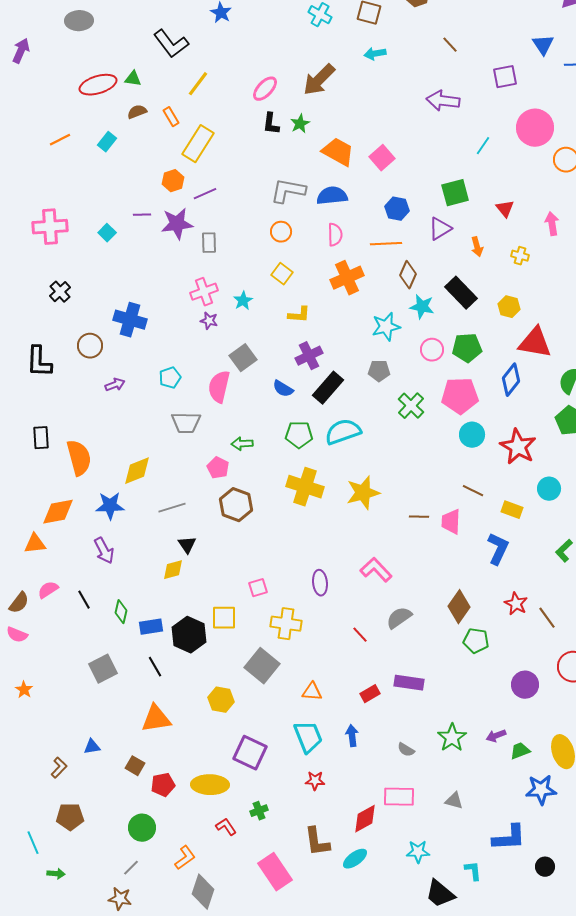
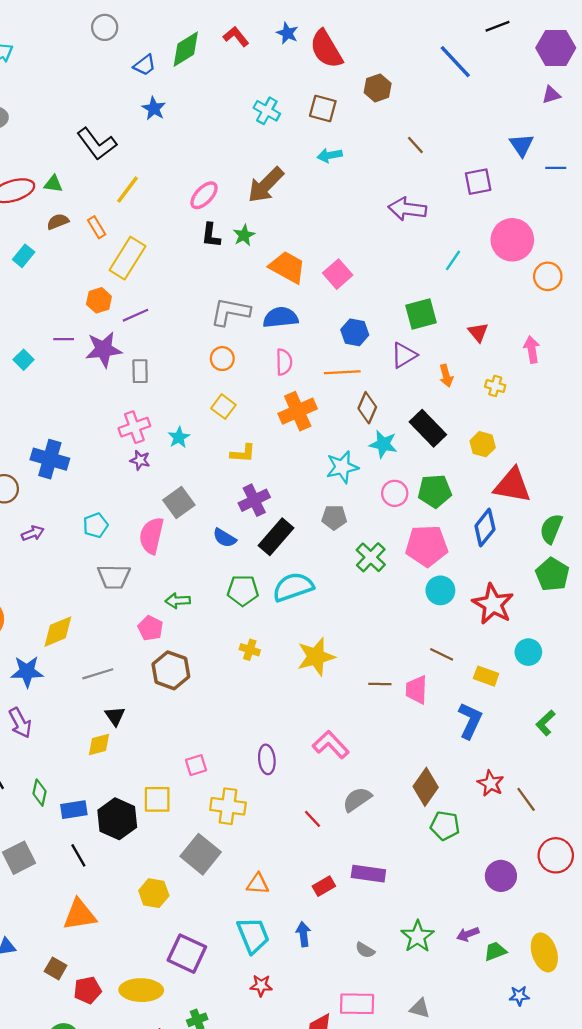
yellow cross: (305, 487) -> (250, 650), size x0.5
blue star: (541, 790) -> (519, 996), size x0.6

